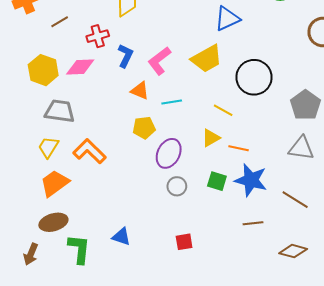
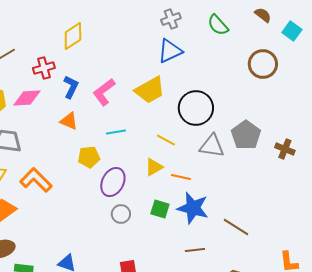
orange triangle: (140, 91) -> (69, 121), moved
gray triangle: (301, 148) -> (212, 146), moved

